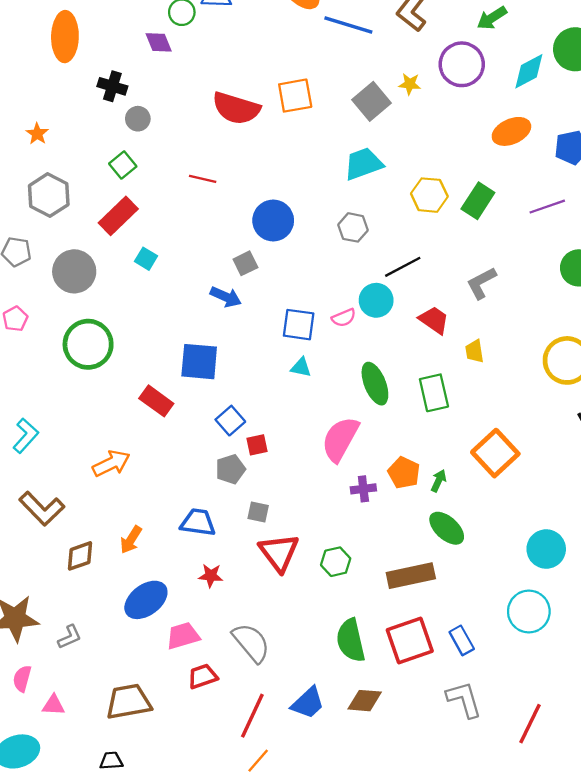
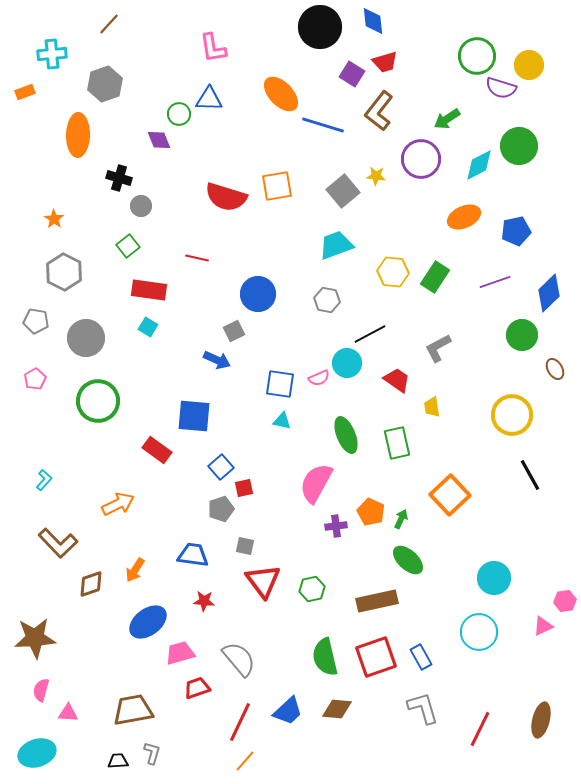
red rectangle: (118, 216) -> (149, 290), moved, turned 52
cyan L-shape: (26, 436) -> (44, 480), size x0.7
gray L-shape: (70, 637) -> (152, 753), moved, turned -50

